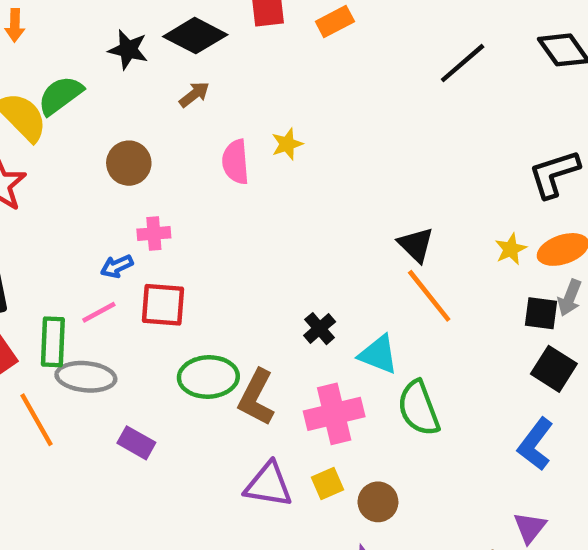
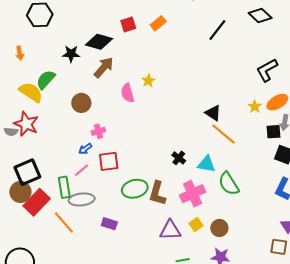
brown arrow: (194, 94) -> (104, 67), size x1.6

